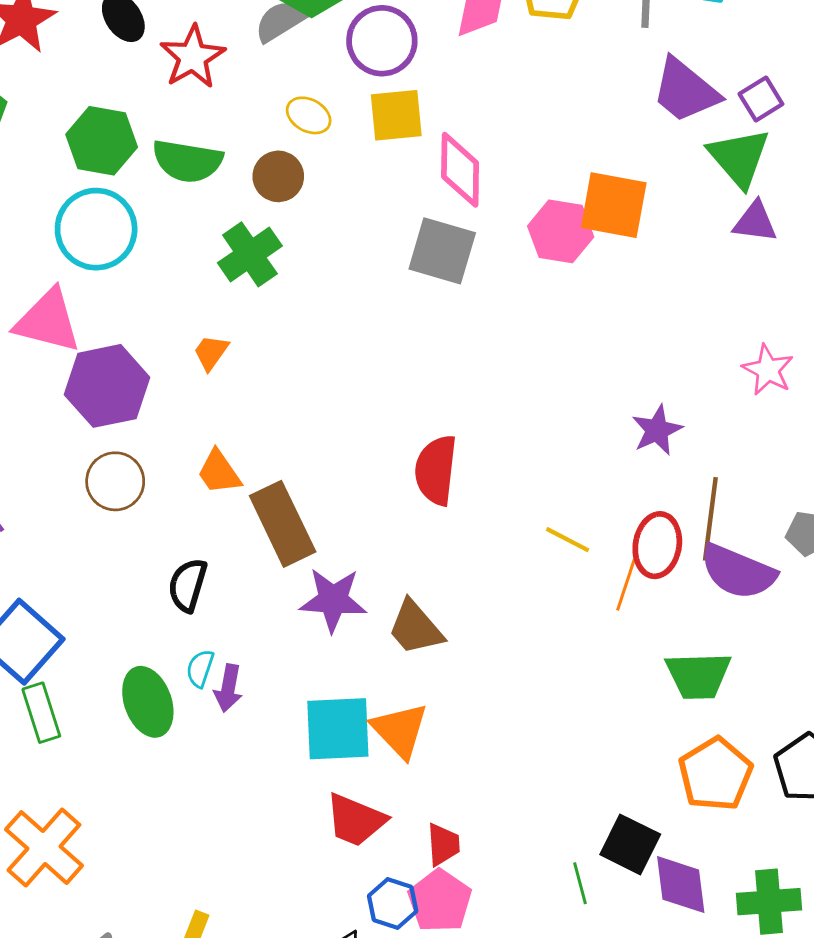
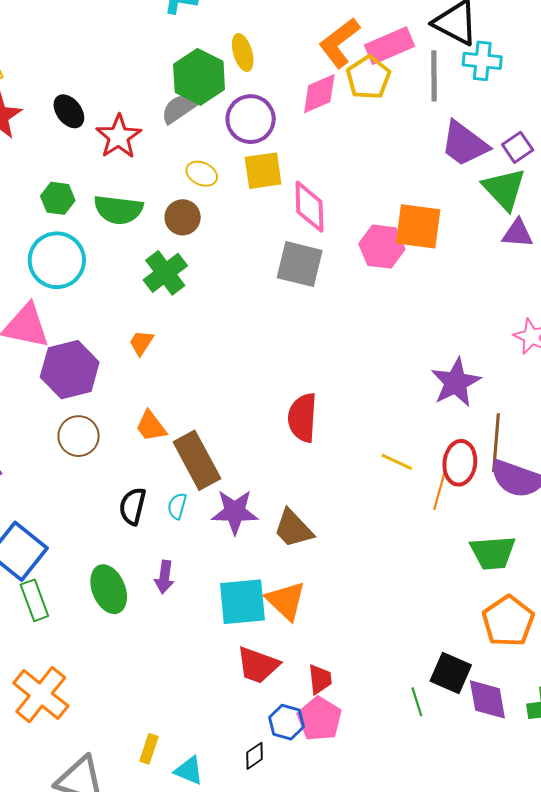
green hexagon: (102, 141) -> (58, 198), size x0.7
purple star: (657, 430) -> (456, 382), size x1.4
cyan semicircle: (200, 668) -> (177, 506), moved

